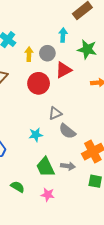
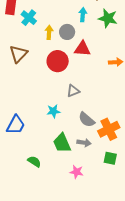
green star: (87, 49) -> (108, 18), moved
red triangle: (64, 70) -> (82, 49), turned 30
gray semicircle: (67, 131) -> (87, 120), moved
pink star: (48, 195) -> (77, 172), moved

